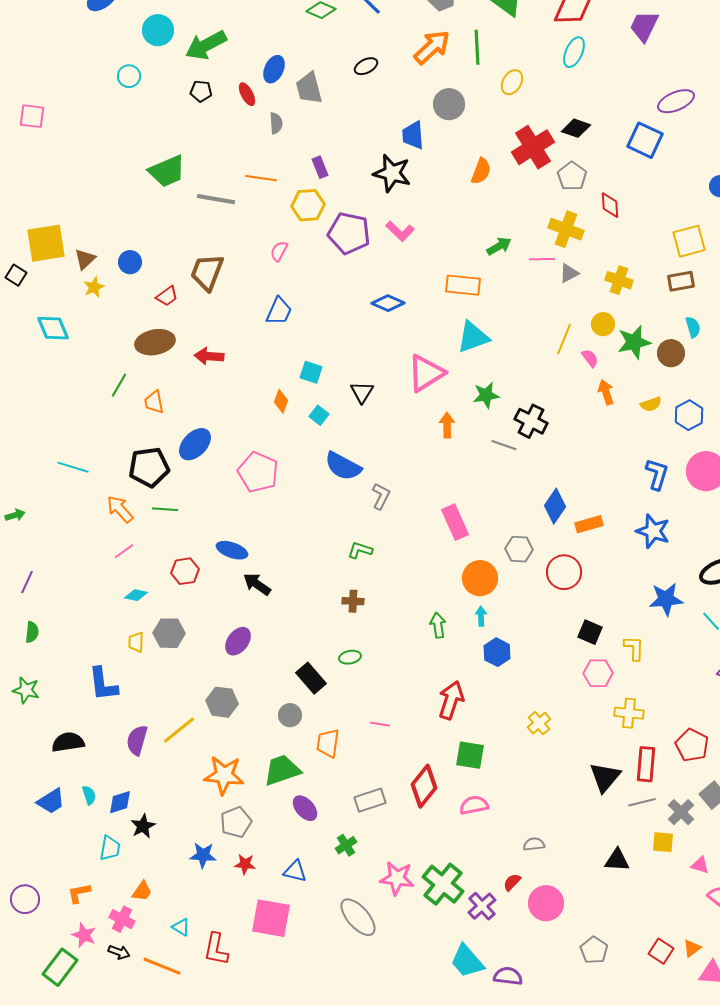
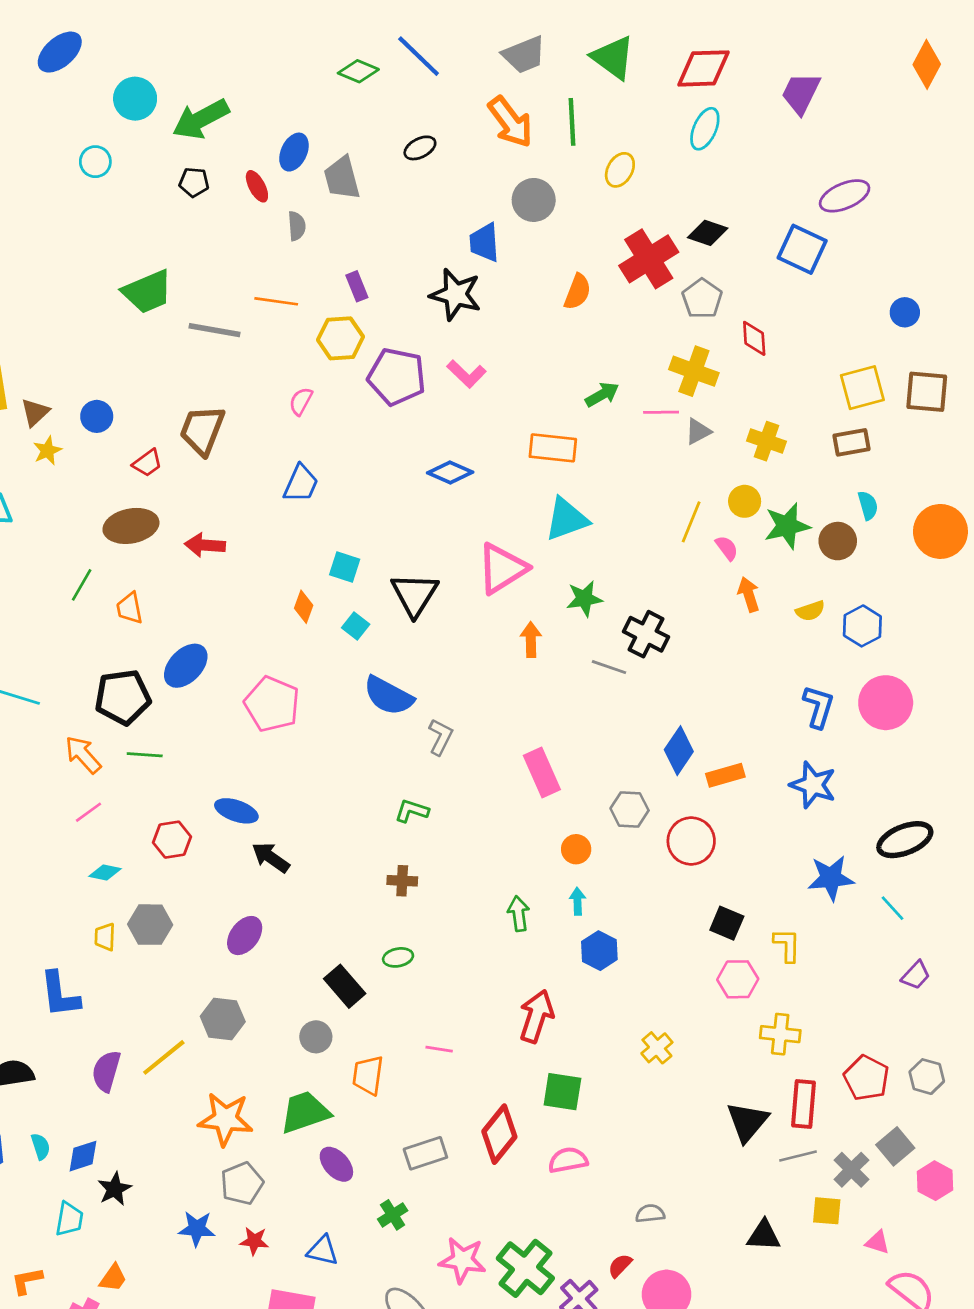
orange arrow: (432, 47) -> (510, 122), turned 96
black triangle: (362, 392) -> (414, 594), size x1.5
orange circle: (480, 578) -> (576, 849), size x0.6

